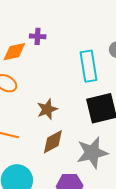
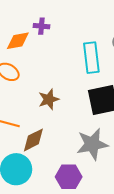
brown diamond: (53, 142) -> (33, 140), moved

